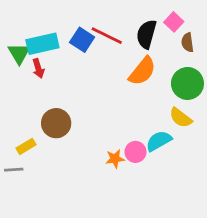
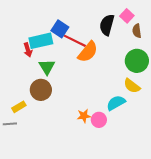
red line: (107, 36) -> (75, 41), moved
cyan rectangle: (42, 44) -> (41, 41), moved
green triangle: (19, 53) -> (47, 67), moved
orange semicircle: (142, 71) -> (88, 52), moved
pink circle: (135, 152) -> (99, 120), moved

